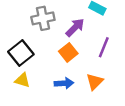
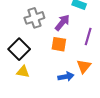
orange square: (68, 52) -> (59, 44), turned -35
blue arrow: (64, 83) -> (66, 77), moved

